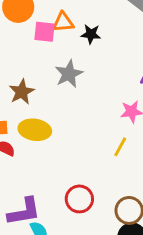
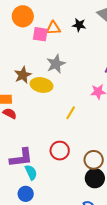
black star: (91, 34) -> (79, 25), moved
yellow ellipse: (35, 130) -> (41, 85), moved
yellow line: (120, 147) -> (71, 113), moved

